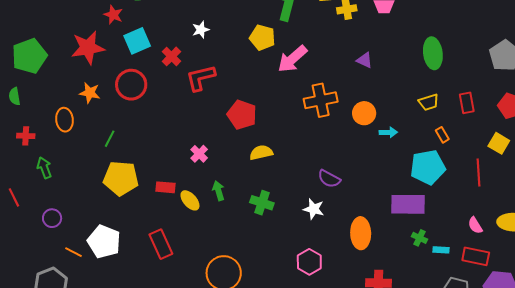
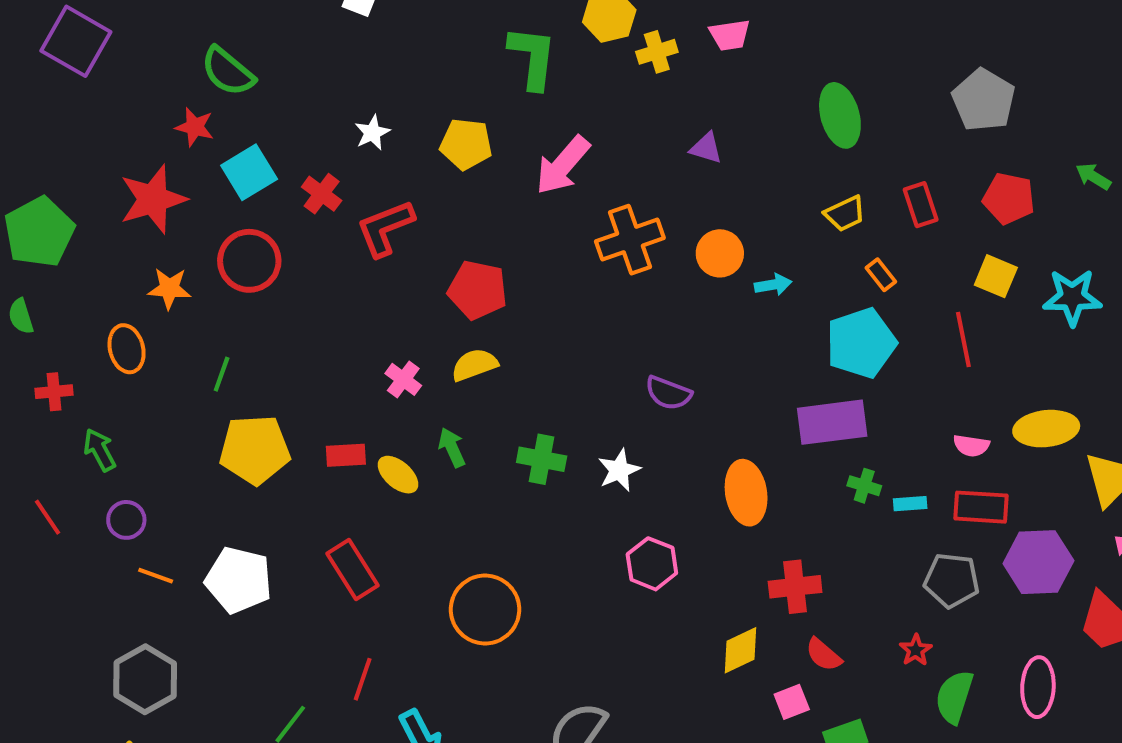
yellow pentagon: (262, 38) -> (466, 144), moved
yellow semicircle: (261, 153) -> (474, 365), moved
white star: (314, 209) -> (619, 470), moved, turned -30
purple circle: (52, 218) -> (126, 520), moved
pink semicircle: (475, 225) -> (971, 446), turned -42
orange line: (73, 252) -> (156, 576), moved

